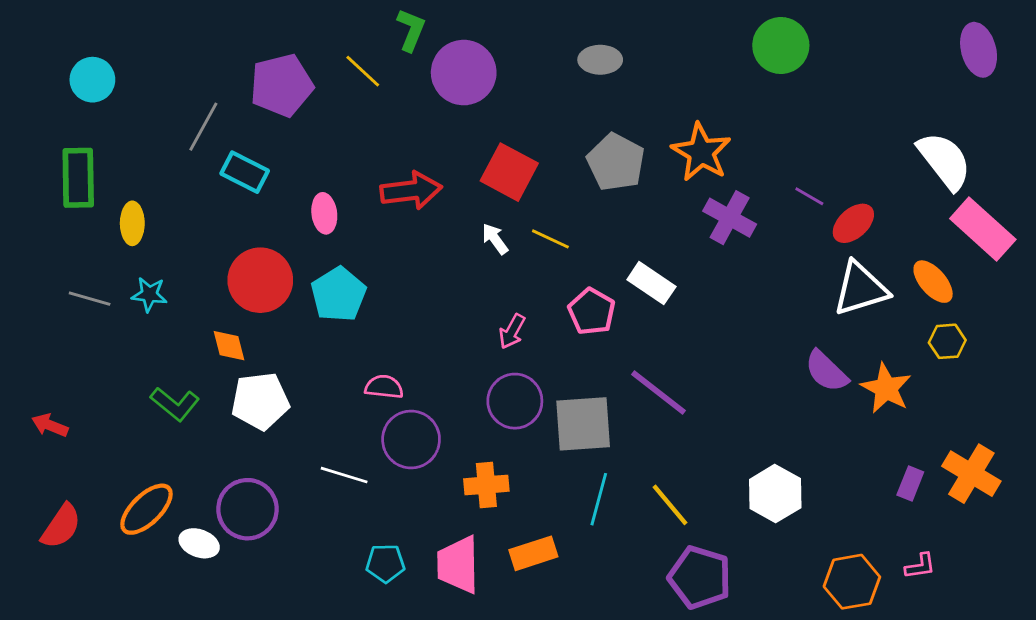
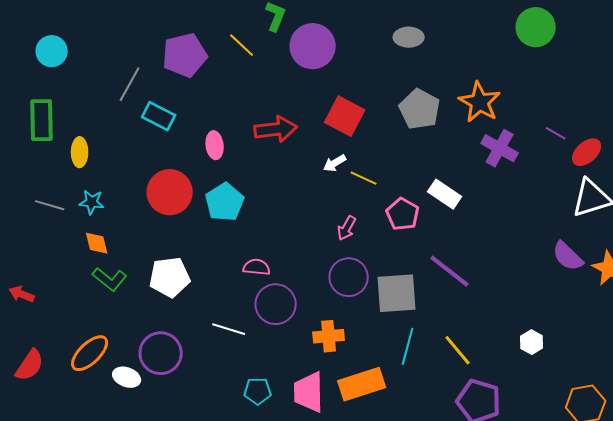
white arrow: (495, 239) -> (335, 163), turned -85
yellow line: (550, 239) -> (364, 178), moved
orange diamond: (229, 346) -> (97, 243), moved
white hexagon: (775, 494) -> (532, 342), size x0.6
orange rectangle: (533, 553) -> (362, 384), size x1.4

